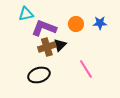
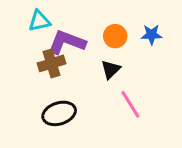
black triangle: (60, 45) -> (111, 69), moved
brown cross: (47, 47) -> (52, 63), moved

